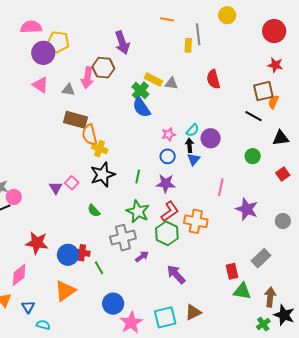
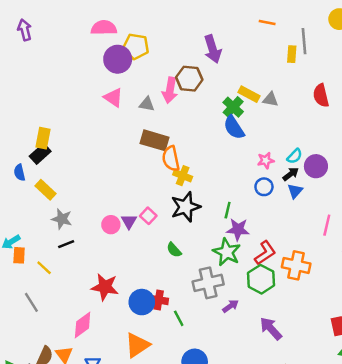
black arrow: (190, 145) -> (291, 174), turned 56
purple star: (166, 183) -> (238, 230), moved
pink circle: (14, 197) -> (111, 225), moved

